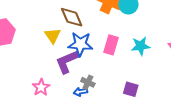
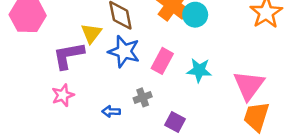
purple L-shape: (67, 62) -> (68, 56), moved
gray cross: (88, 82) -> (143, 97), moved, turned 32

